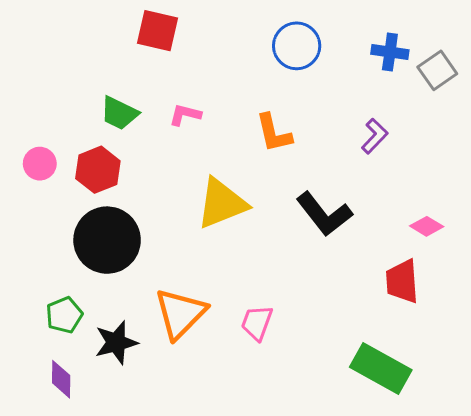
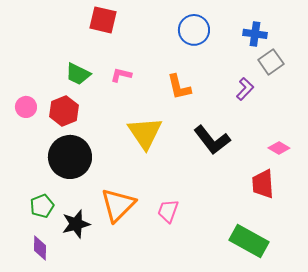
gray square: (437, 70) -> (271, 62), moved
yellow triangle: (222, 203) -> (145, 133), turned -42

